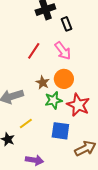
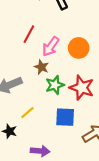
pink arrow: (63, 51) -> (51, 46), moved, turned 78
orange circle: (64, 79) -> (79, 48), moved

